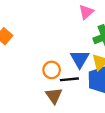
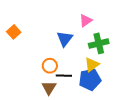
blue triangle: (80, 59) -> (65, 39), moved

